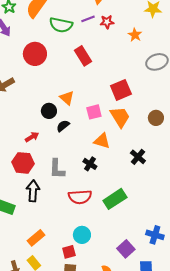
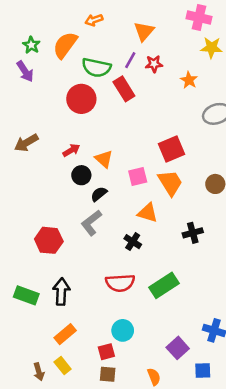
purple line: (88, 19) -> (130, 60), turned -40
red circle: (35, 54) -> (81, 99), moved
red rectangle: (83, 56) -> (124, 89), moved
red arrow: (32, 137) -> (71, 150), moved
black cross: (138, 157) -> (193, 233), turned 35
gray L-shape: (57, 169) -> (91, 223), moved, turned 50
black arrow: (33, 191) -> (61, 292), moved

